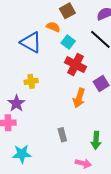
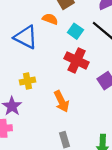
cyan square: (68, 42) -> (75, 31), moved
orange arrow: (79, 98) -> (62, 101), moved, turned -42

